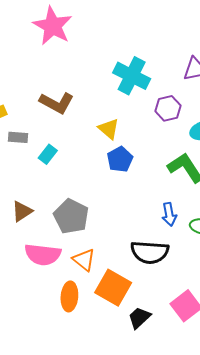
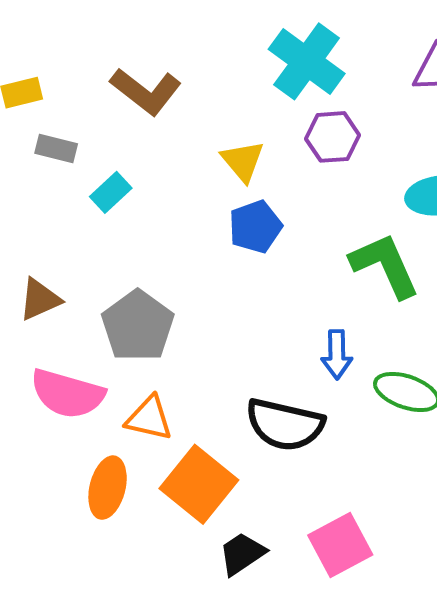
purple hexagon: (168, 108) -> (332, 137), moved
orange triangle: (84, 260) -> (149, 418), turned -35

